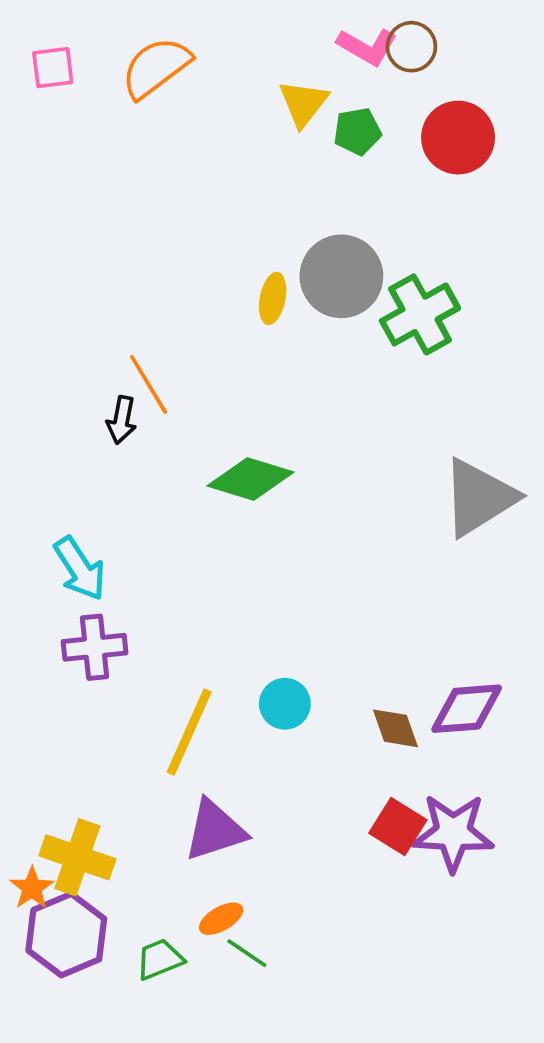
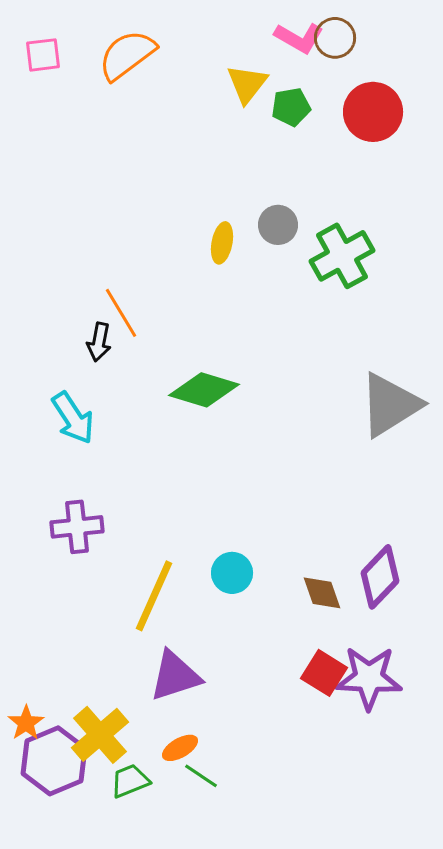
gray circle: (341, 276) -> (278, 225), size x0.6
cyan arrow: (80, 569) -> (73, 418), moved
purple diamond: (467, 709) -> (380, 577), turned -42
yellow cross: (77, 857) -> (100, 735), moved, turned 30

